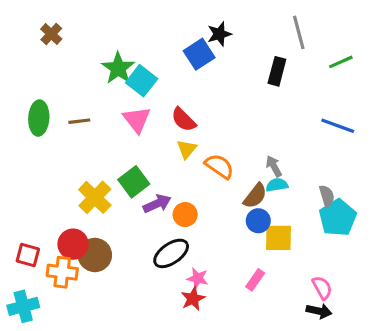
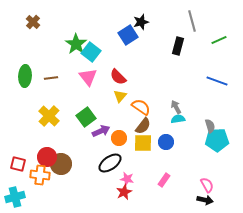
brown semicircle: (255, 196) -> (143, 126), moved
yellow cross: (95, 197) -> (49, 116), moved
cyan pentagon: (338, 218) -> (217, 140), turned 30
yellow square: (279, 238) -> (143, 143), moved

